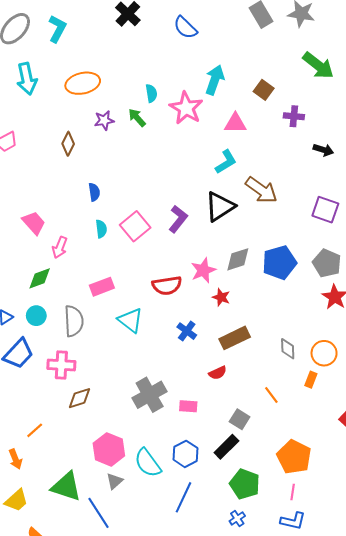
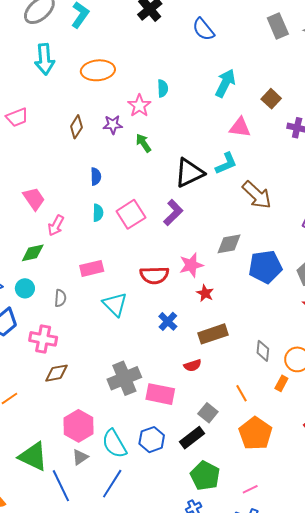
pink star: (186, 108) -> (139, 106), moved, size x0.7
green arrow: (137, 118) -> (143, 143), moved
purple star: (104, 120) -> (113, 125), moved
black triangle: (220, 207) -> (189, 173), moved
gray diamond: (238, 259) -> (229, 244), moved
gray semicircle: (74, 321) -> (60, 298), size x0.6
pink rectangle: (188, 406) -> (160, 394), size x1.6
orange pentagon: (294, 457) -> (255, 433), moved
pink line: (293, 492) -> (250, 489), turned 49
blue line: (183, 497) -> (112, 484), moved

